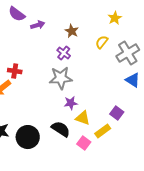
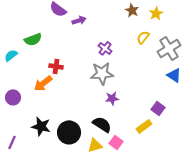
brown star: (72, 31) -> (132, 10), moved
yellow triangle: (83, 118) -> (95, 145), moved, turned -35
pink square: (84, 143) -> (116, 142), moved

